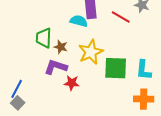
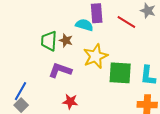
brown star: (61, 47) -> (66, 40), moved
red star: (72, 83) -> (70, 102), moved

